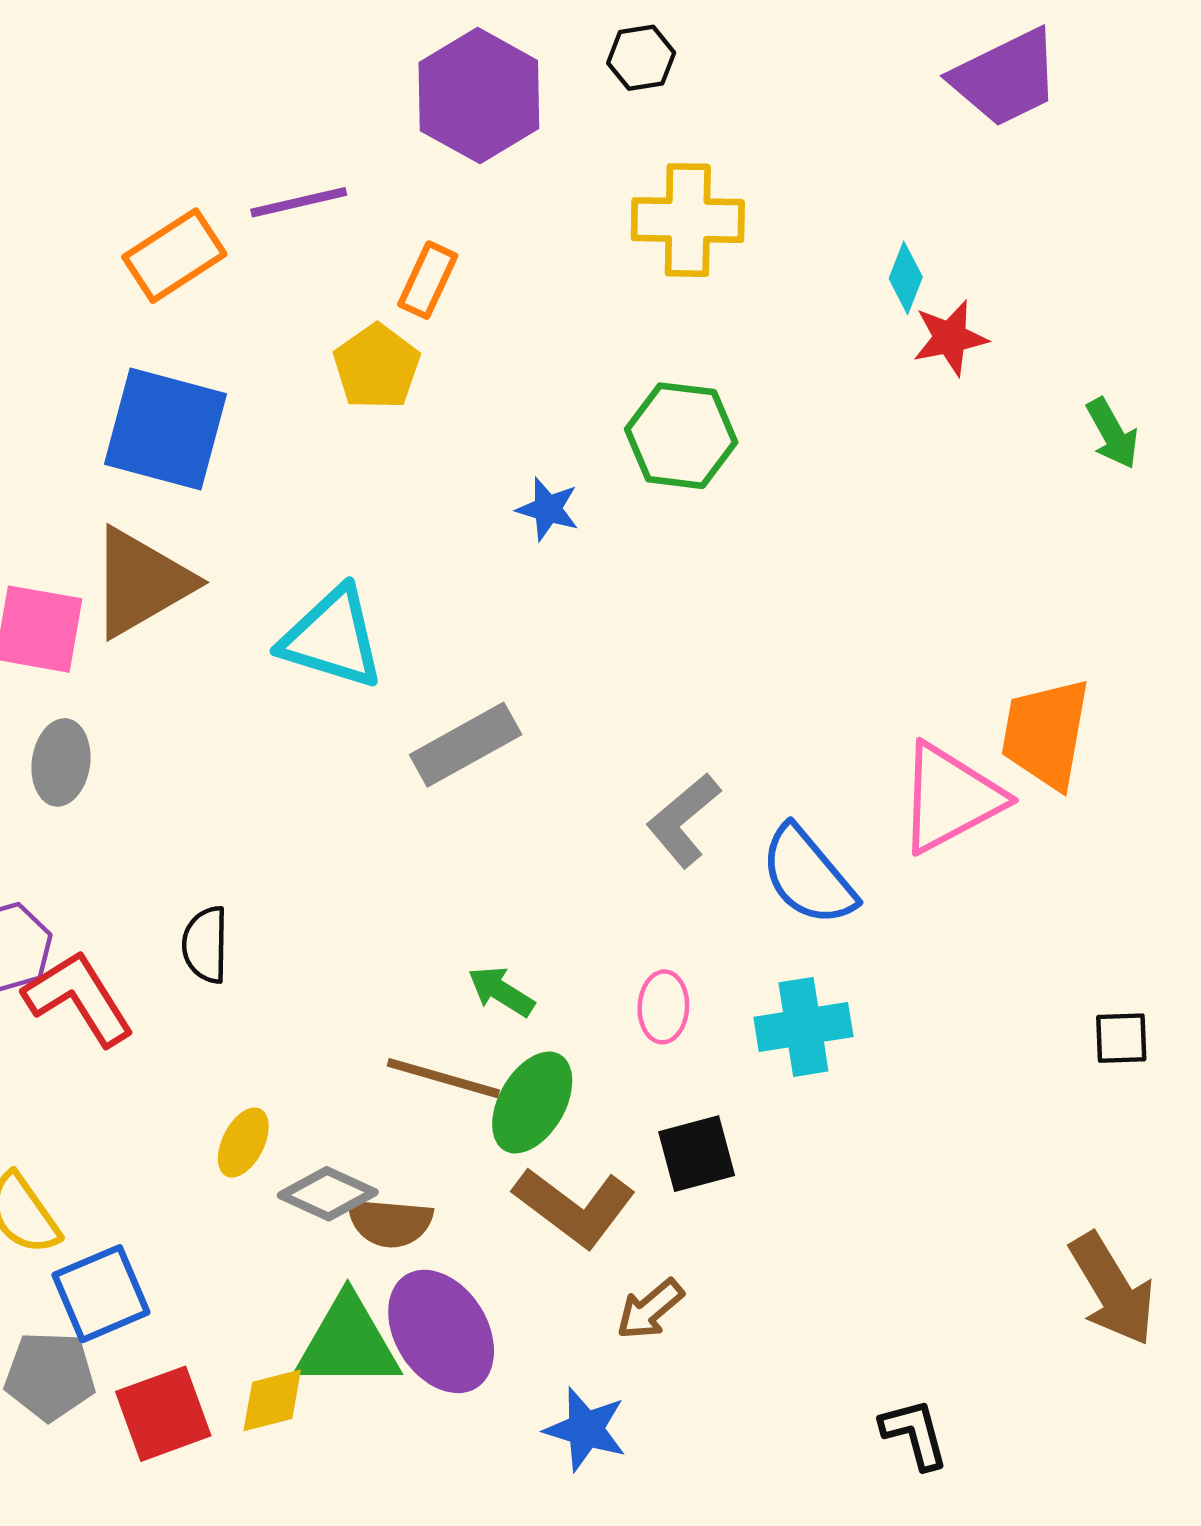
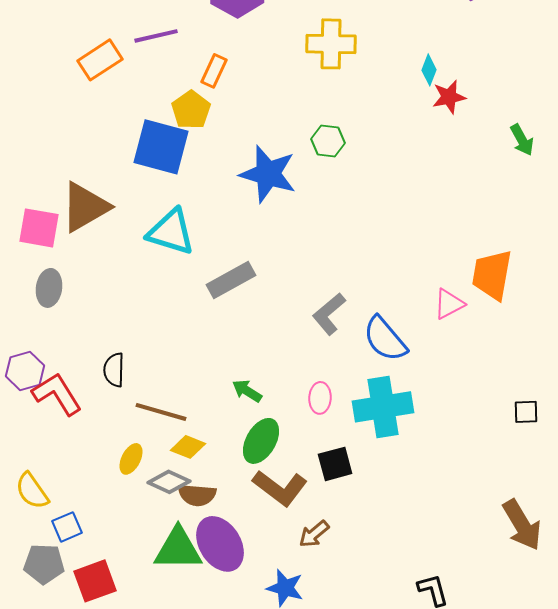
blue square: (165, 429) -> (161, 147), moved
green hexagon: (681, 436) -> (328, 141), size x0.7
blue star: (548, 509) -> (268, 174), size x2.0
pink triangle: (950, 798) -> (449, 304), size x0.6
cyan cross: (803, 1027) -> (383, 407), size x1.4
brown line: (443, 1078) -> (161, 412), moved
blue square: (101, 1294) -> (67, 527), size x0.7
yellow diamond: (272, 1400) -> (188, 447), moved, turned 36

